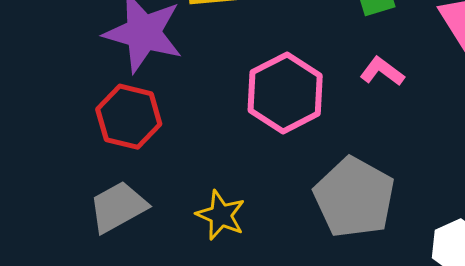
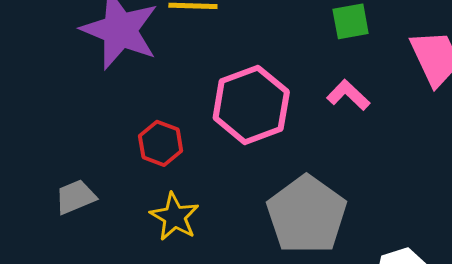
red hexagon: (129, 117) -> (161, 143), moved, size x0.7
gray trapezoid: (118, 207) -> (75, 197), size x0.7

